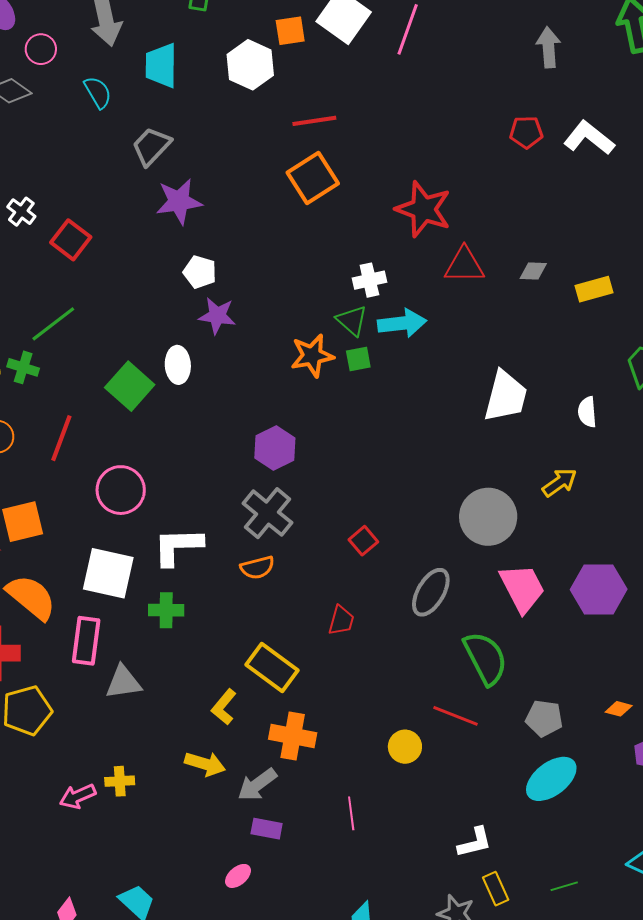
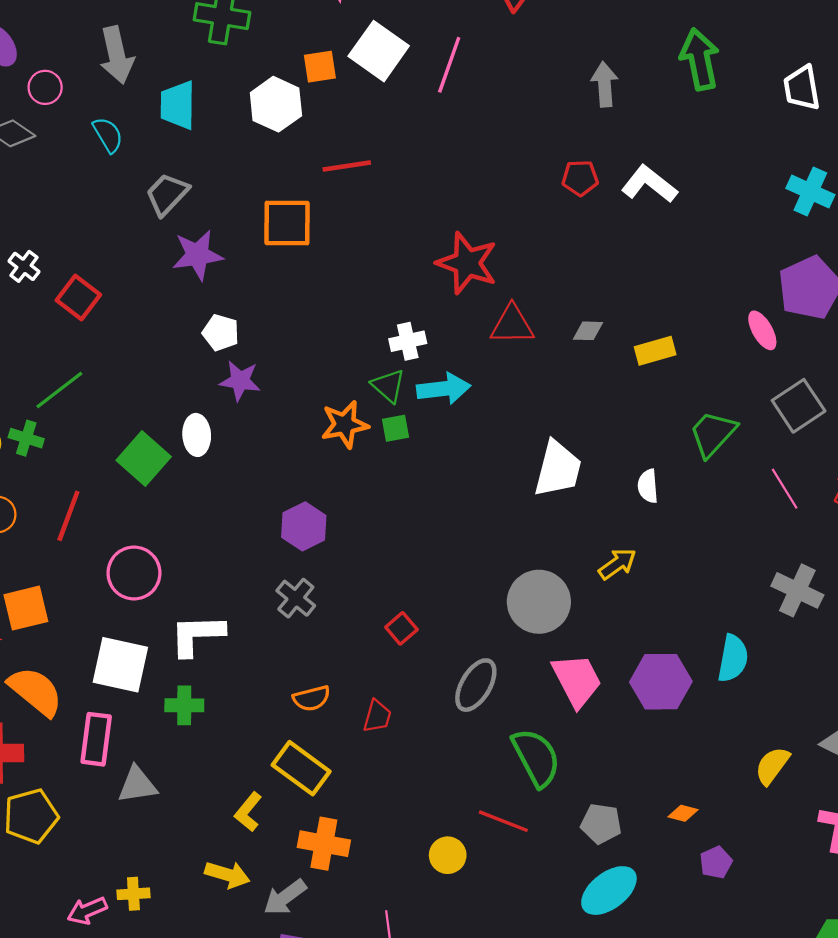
orange square: (313, 178) -> (287, 223), moved, turned 33
gray cross: (268, 513) -> (296, 598), size x0.7
orange semicircle: (257, 568) -> (312, 698), moved

